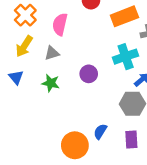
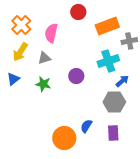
blue triangle: (16, 77) -> (13, 79), turned 32

